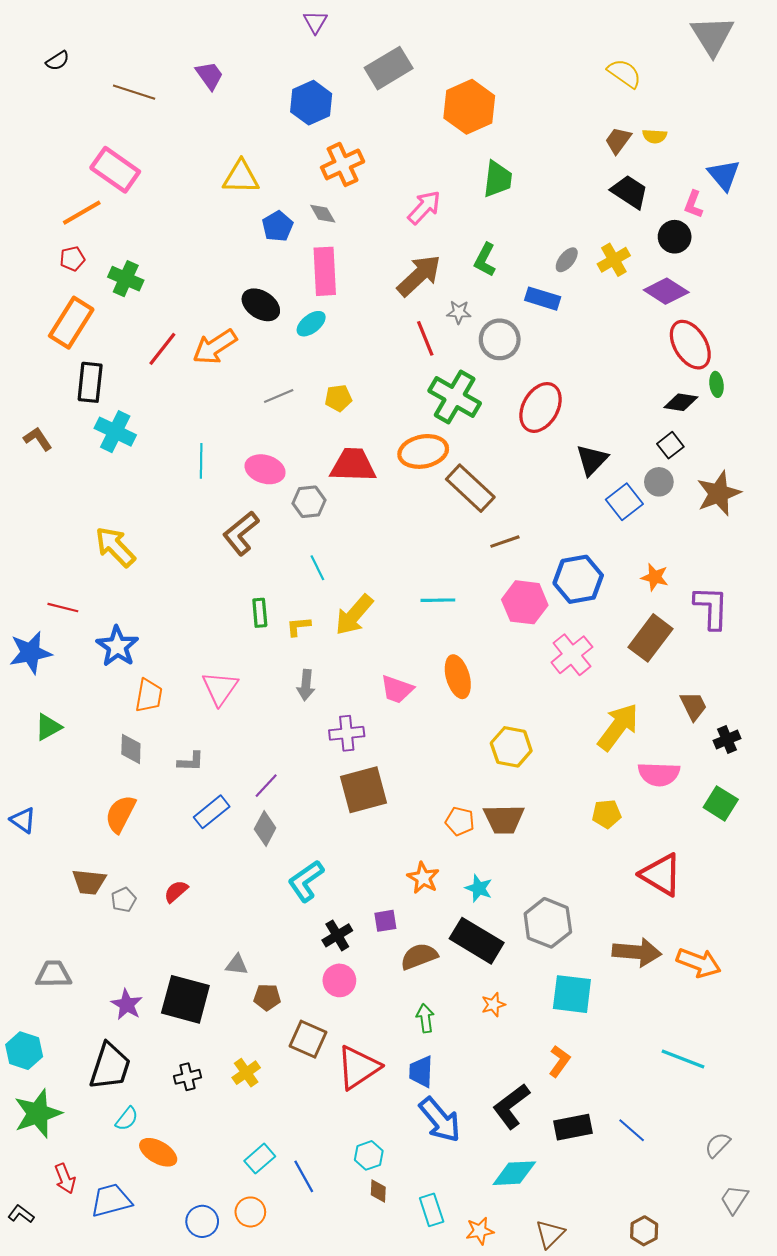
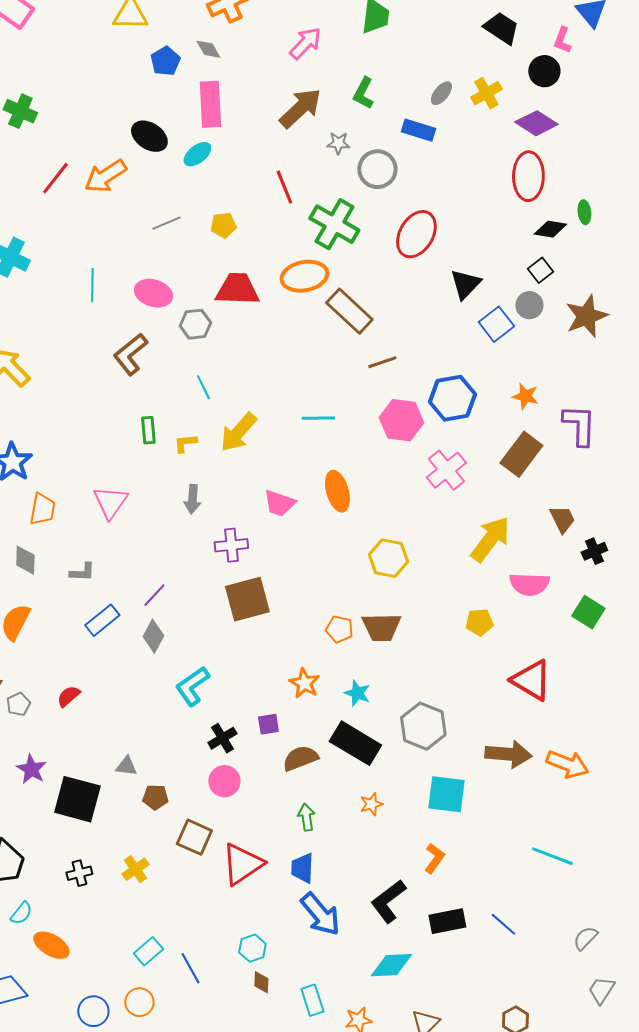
red line: (425, 338) -> (284, 187), moved
red ellipse: (690, 345) -> (528, 176), moved, turned 33
purple star: (127, 1005) -> (31, 769), moved

